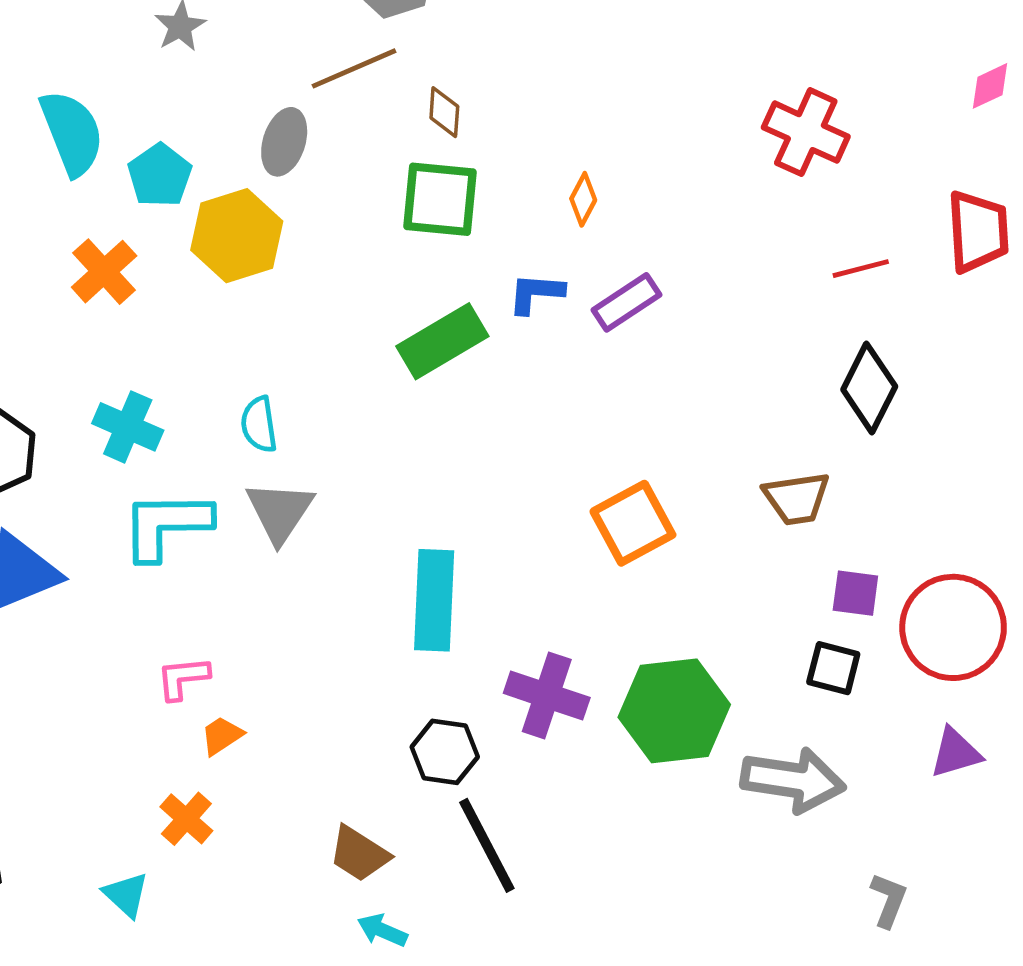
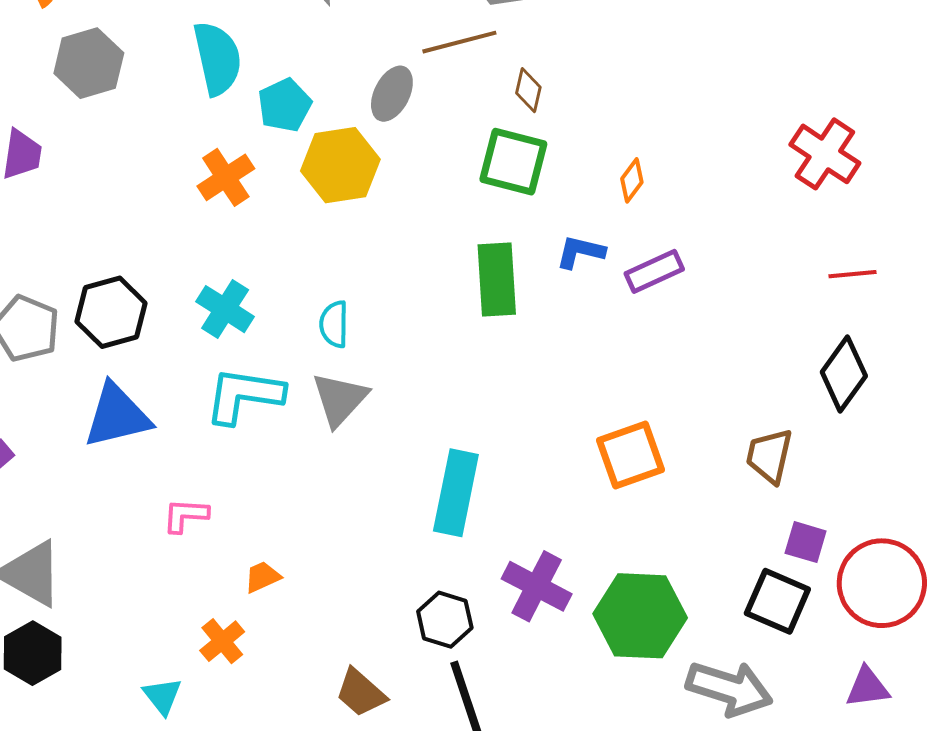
green rectangle: (442, 341) -> (497, 279), turned -72
brown trapezoid: (797, 498) -> (769, 456), turned 102
black square: (833, 668) -> (777, 601), size x1.4
pink L-shape: (183, 678) -> (185, 515), moved

